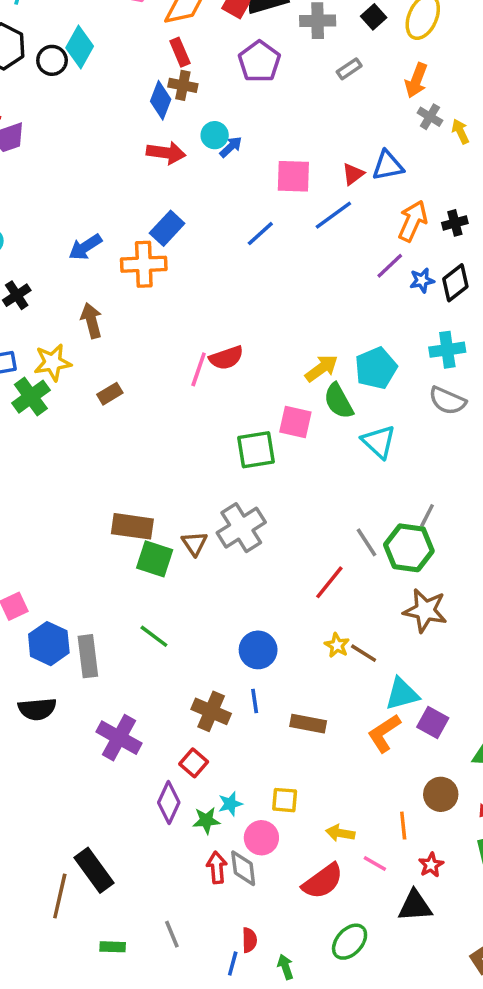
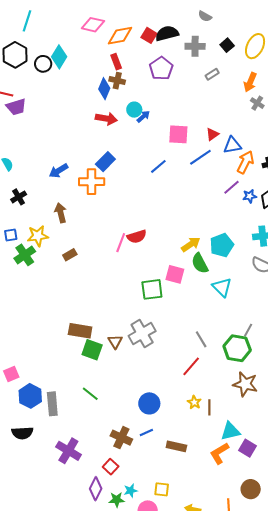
blue triangle: (388, 166) -> (232, 145), moved
gray line: (367, 542) -> (201, 339), moved
brown line: (364, 653) -> (209, 407), turned 56
blue line: (255, 701) -> (146, 432), turned 72

